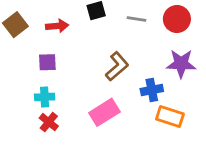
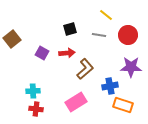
red arrow: (57, 26) -> (67, 53), moved
purple square: (47, 62) -> (42, 53), moved, turned 32
red cross: (49, 122) -> (36, 109), turned -32

